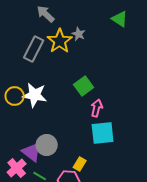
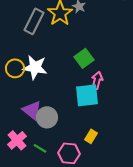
cyan square: (103, 133) -> (87, 95), moved
purple triangle: (32, 152) -> (32, 110), moved
yellow rectangle: (80, 164) -> (91, 136), moved

